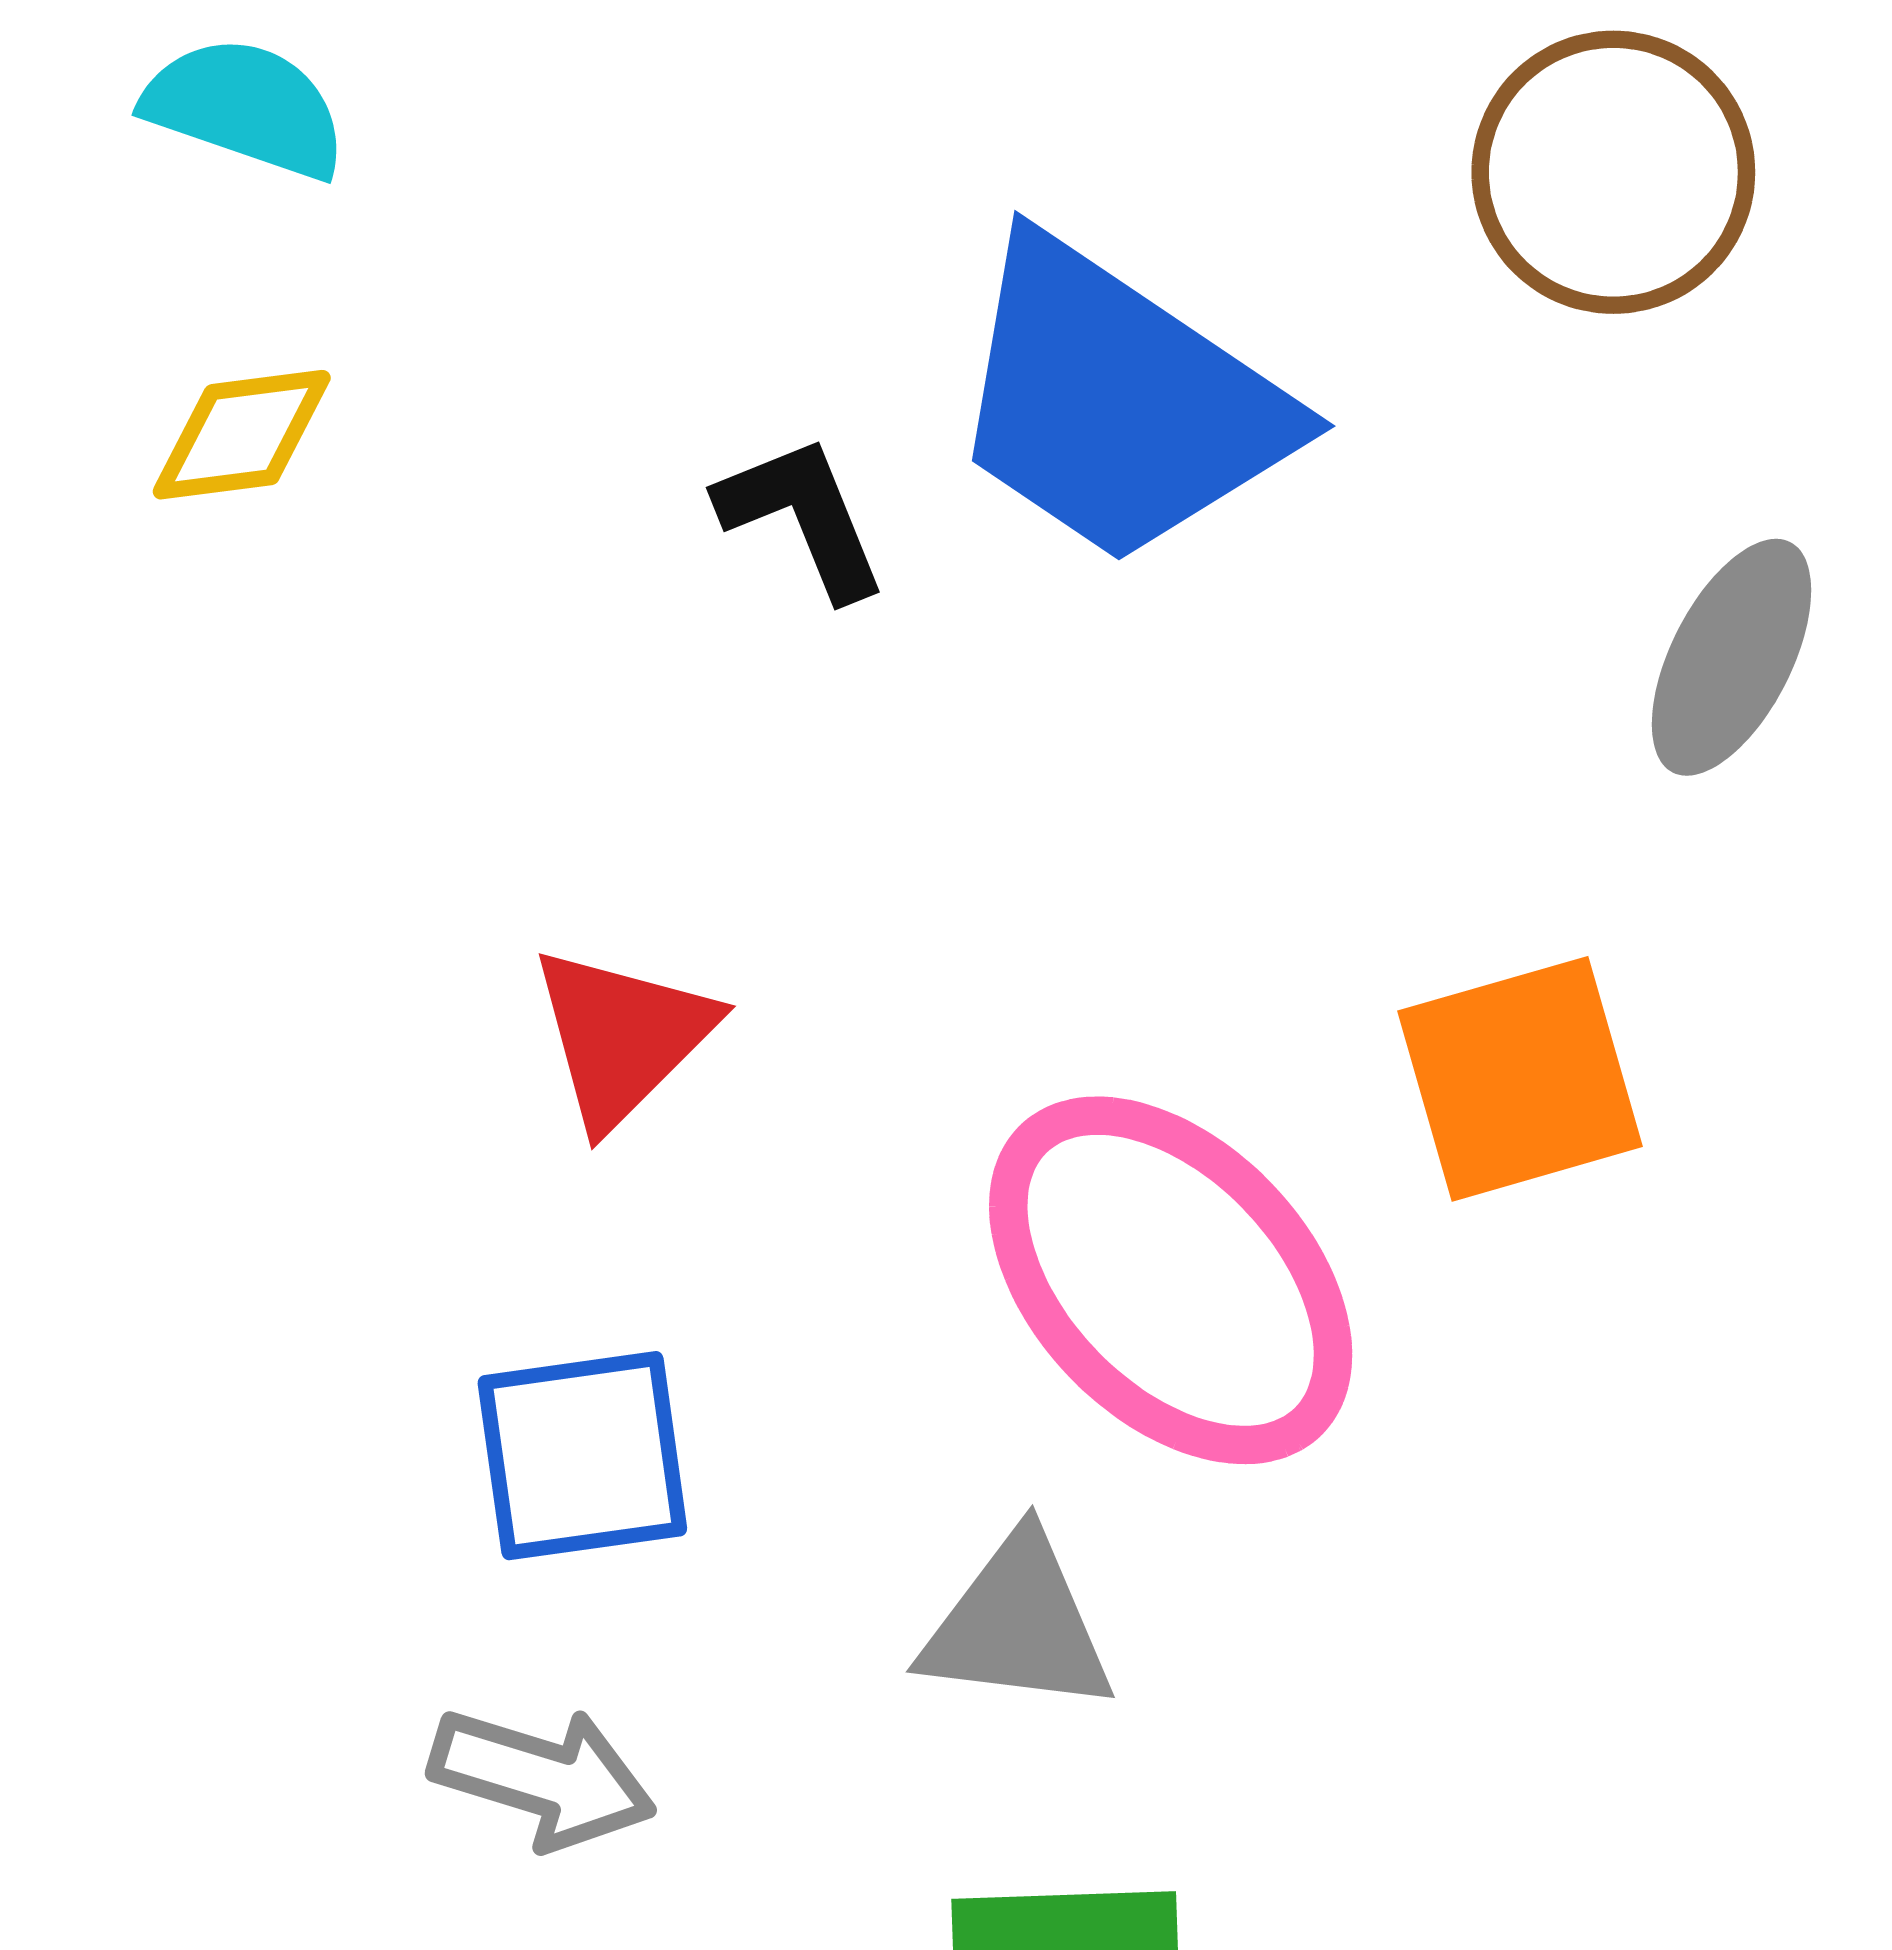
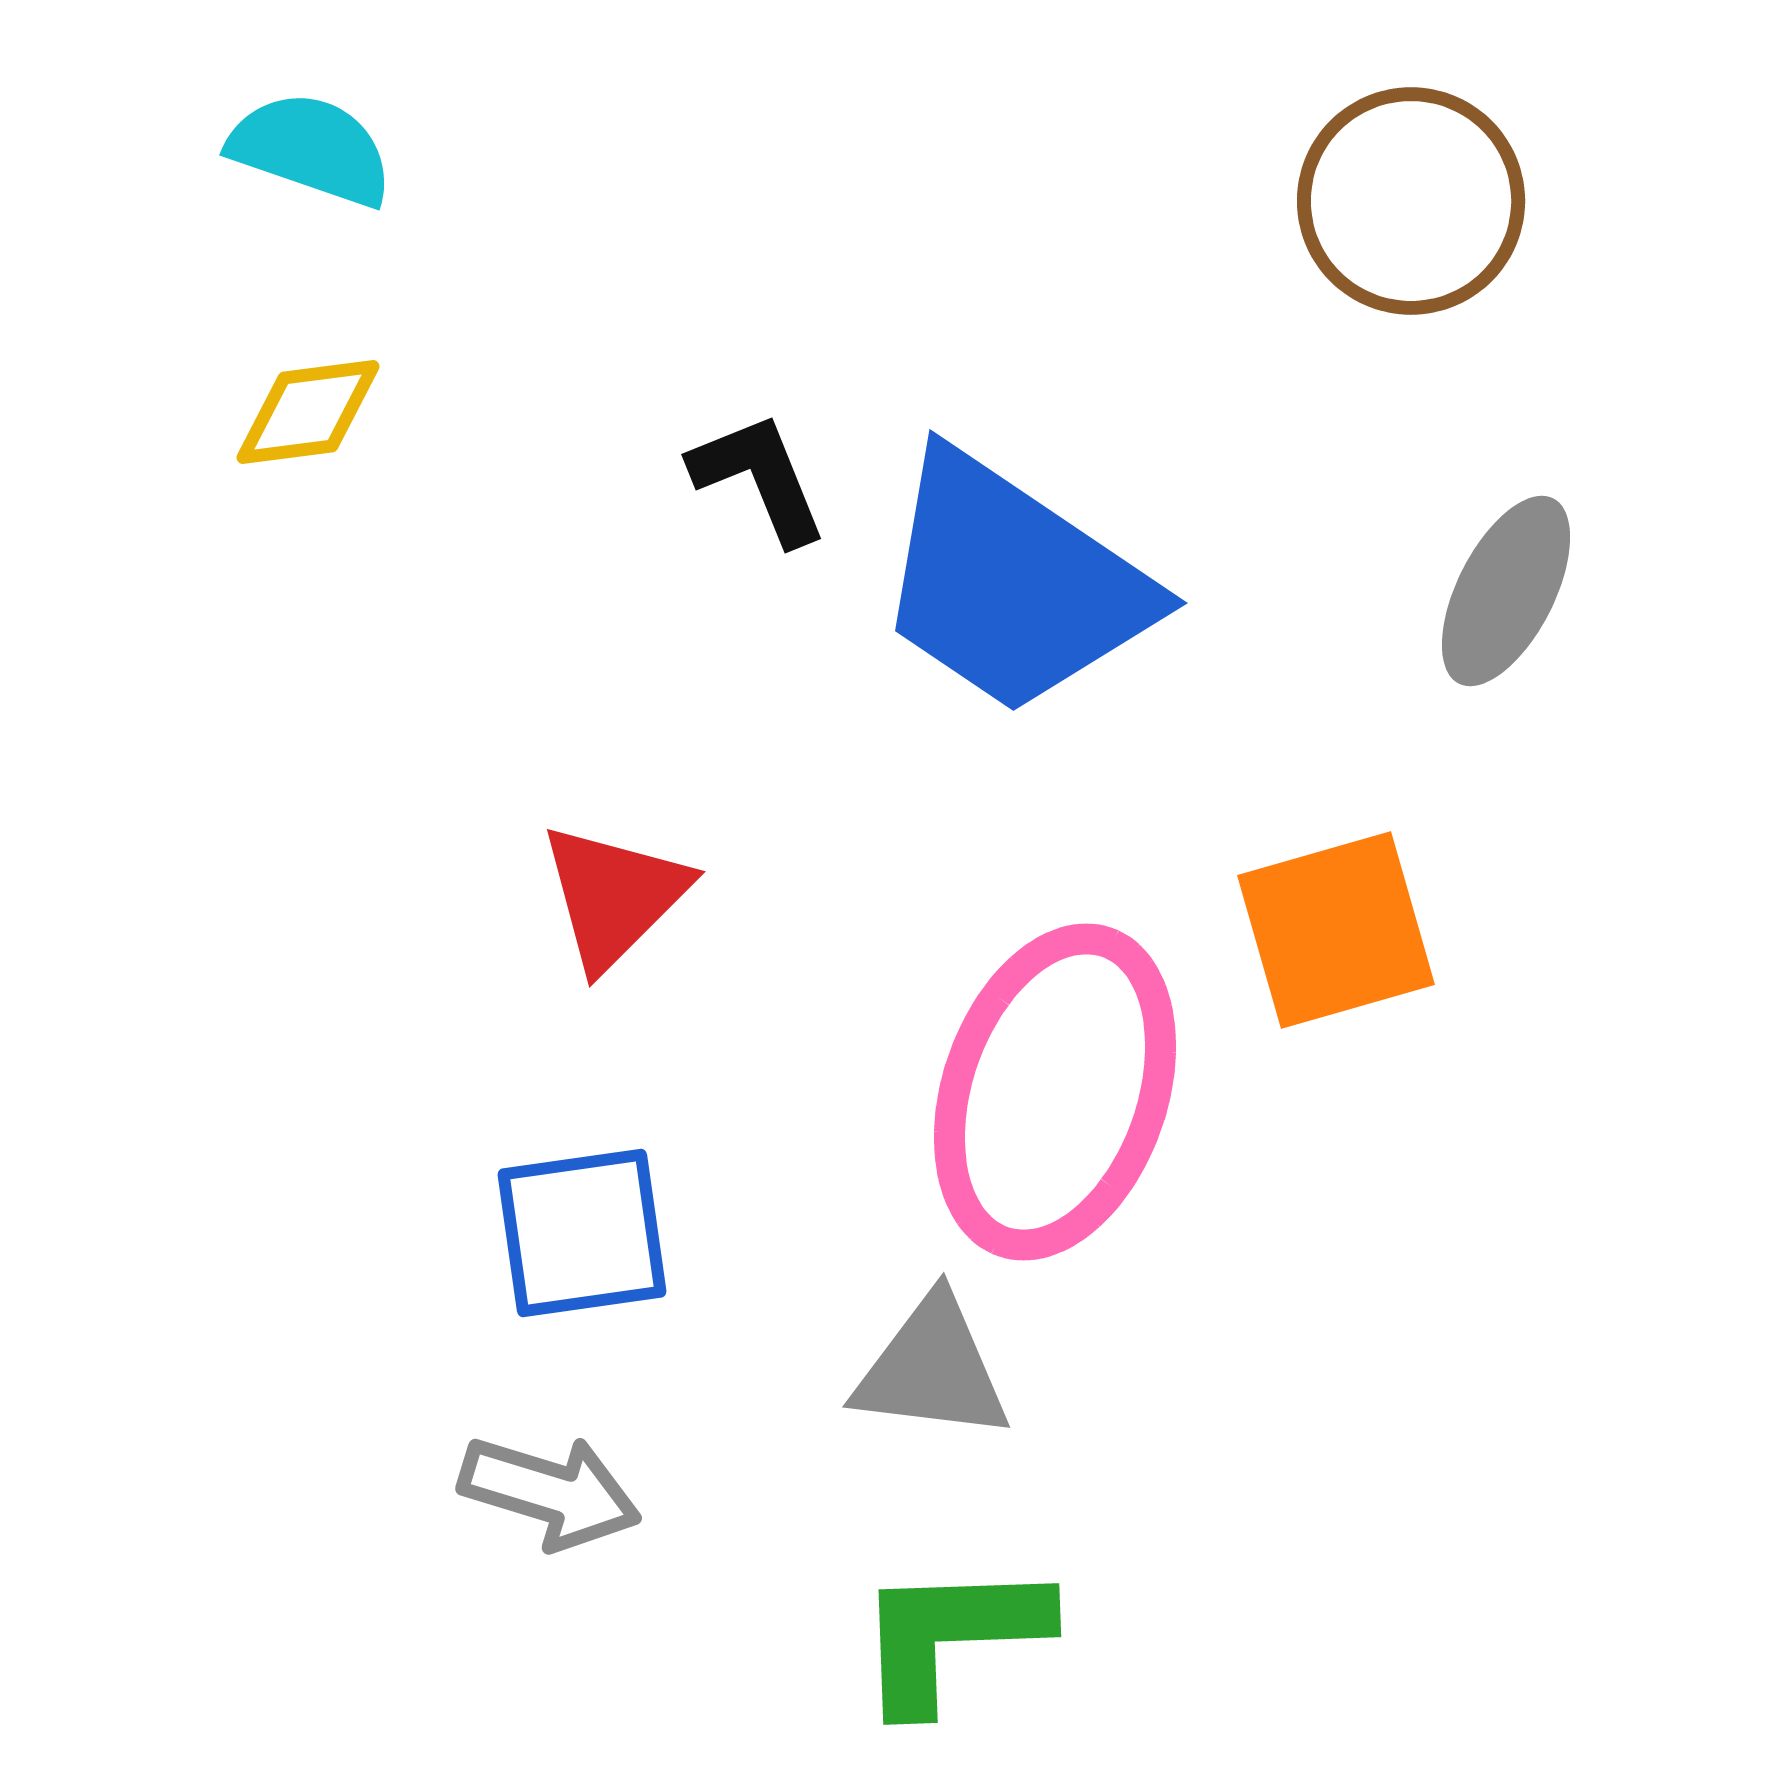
blue trapezoid: (1118, 402) -> (1013, 584), moved
pink ellipse: (1171, 1280) -> (1055, 1092), turned 63

